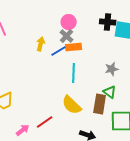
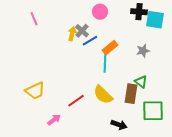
gray cross: (67, 36) -> (82, 31), moved
orange rectangle: (74, 47) -> (110, 48), moved, turned -35
gray star: (112, 69) -> (143, 51), moved
red line: (45, 122) -> (76, 101), moved

